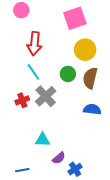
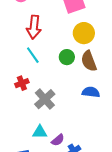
brown semicircle: (90, 78) -> (89, 61), turned -35
gray cross: (46, 96) -> (45, 99), moved
cyan triangle: (43, 140) -> (40, 132), moved

